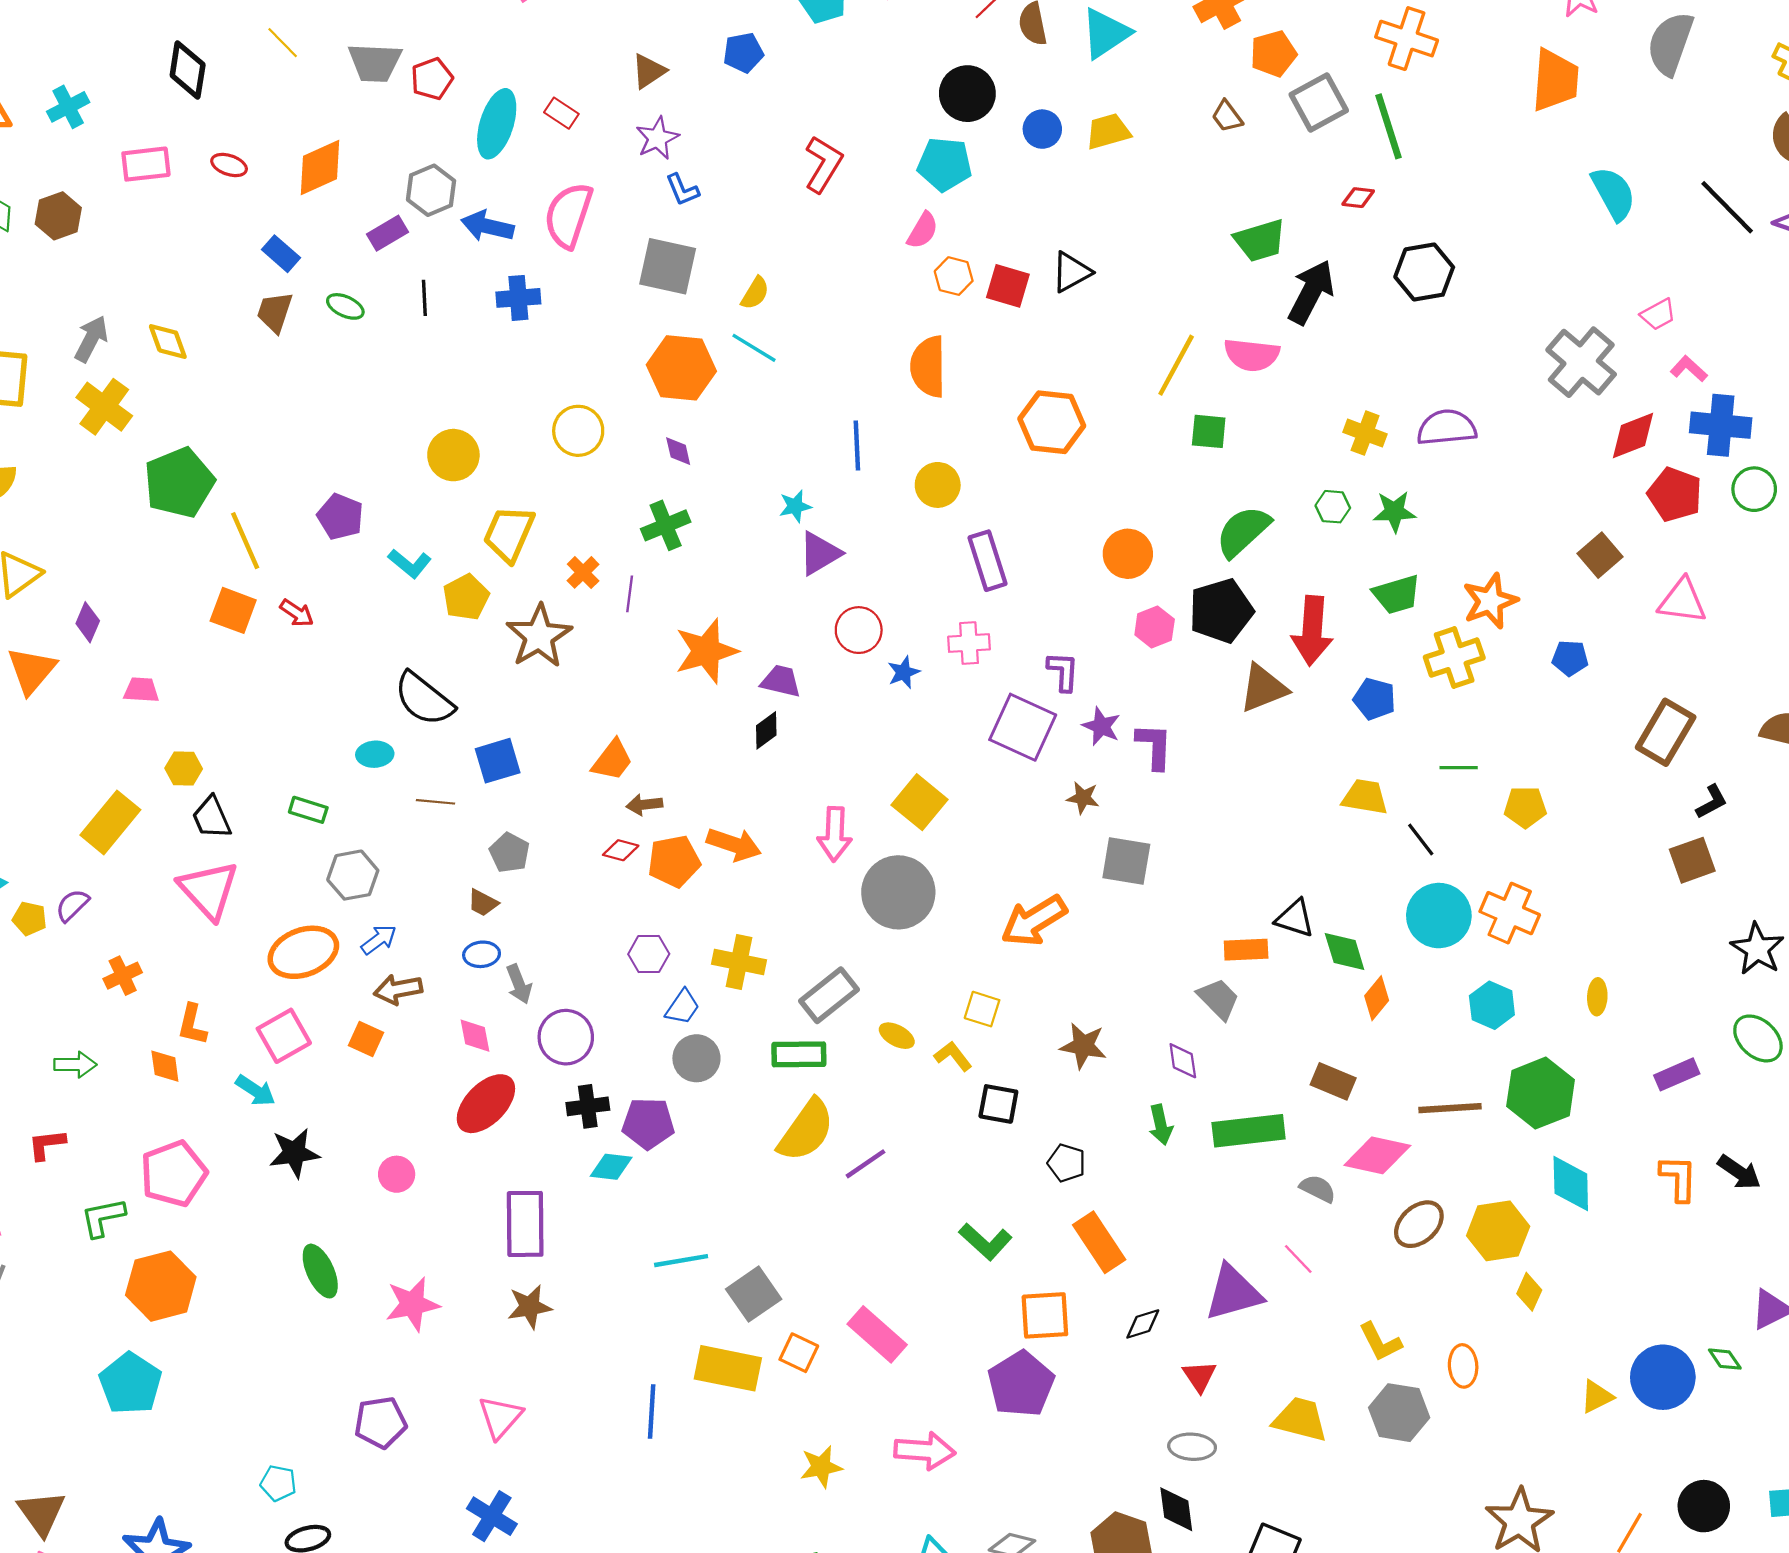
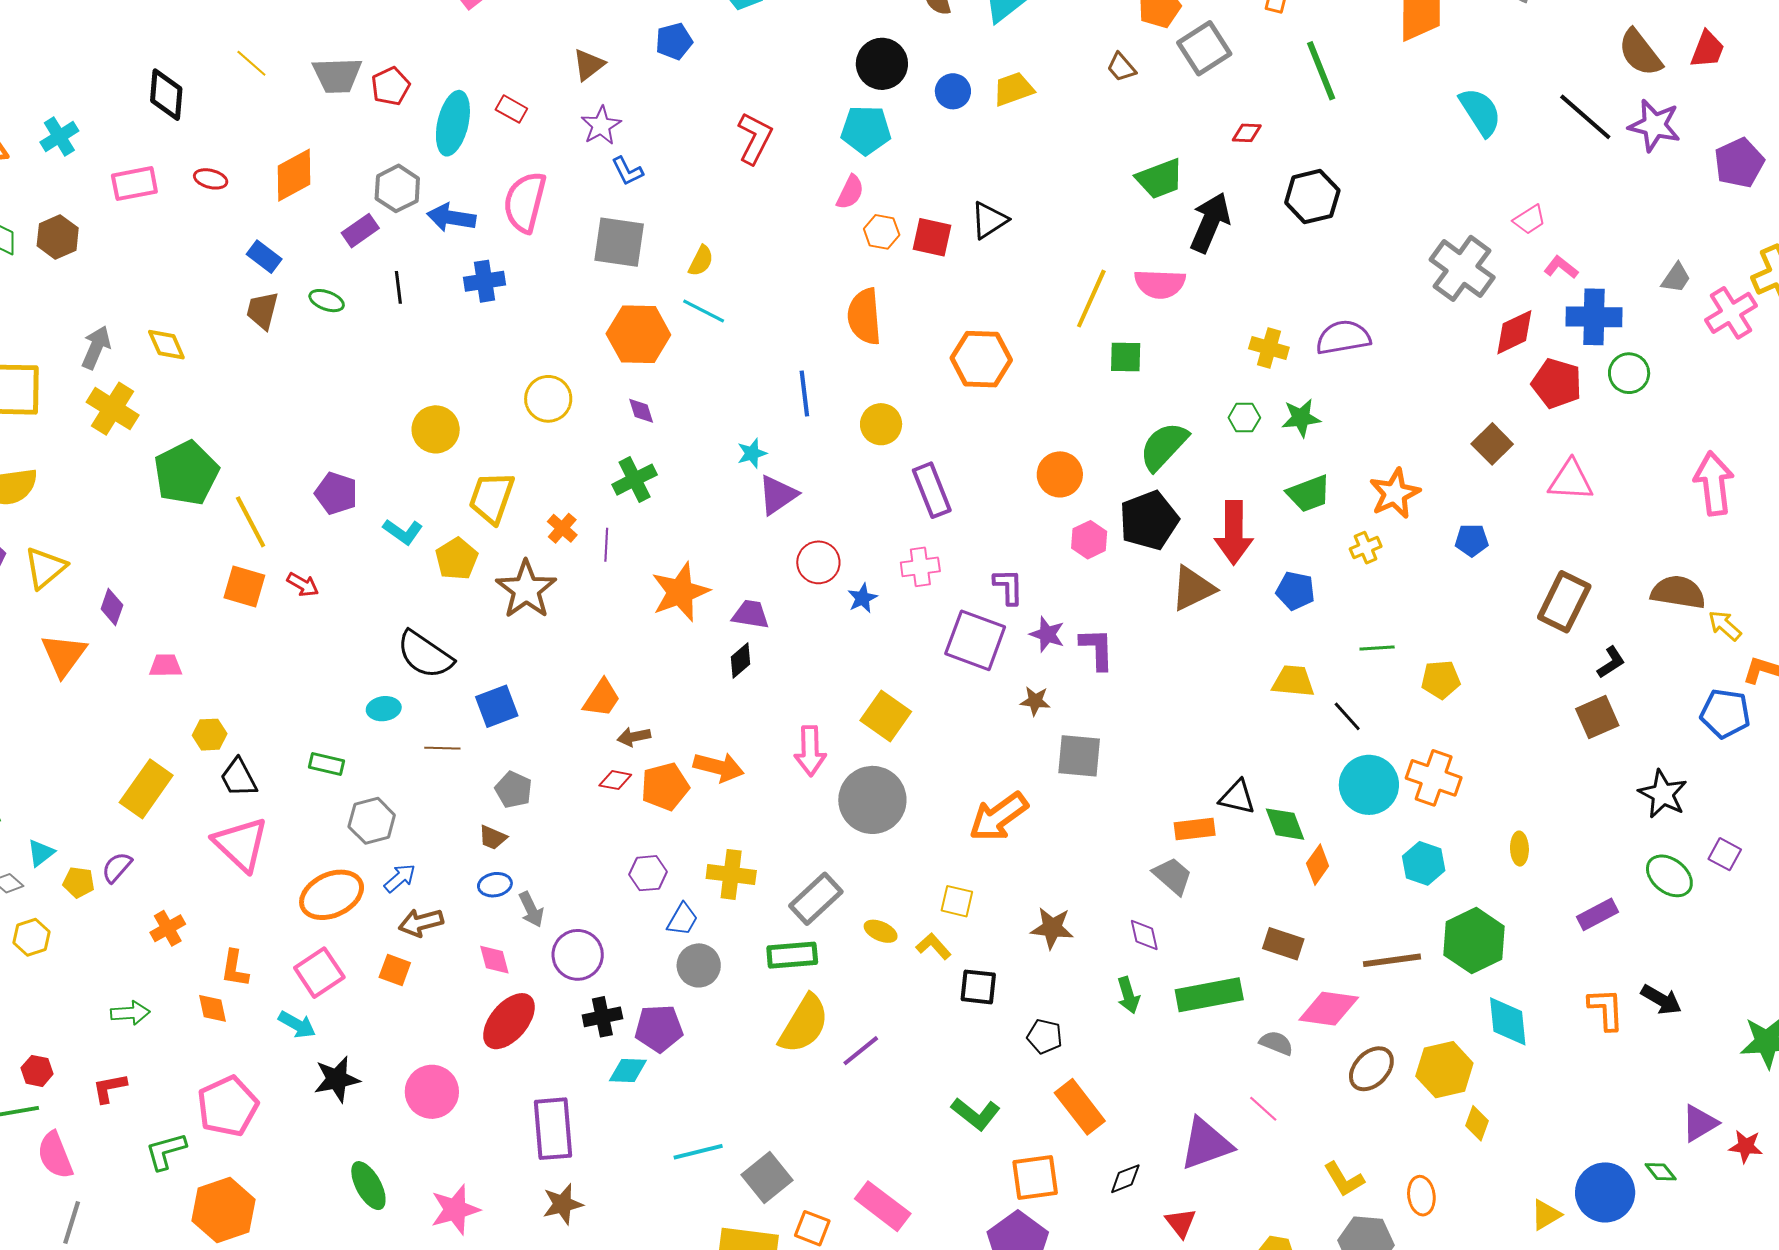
green line: (1388, 126) -> (1321, 71), moved
yellow cross: (1454, 658) -> (1366, 548), size x0.6
pink circle: (397, 1174) -> (432, 1092), size x1.6

